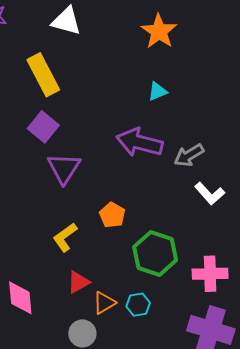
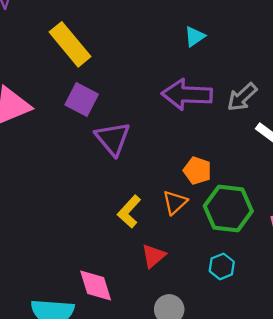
orange pentagon: (112, 215) -> (197, 171), moved
orange triangle: (104, 303) -> (175, 202), moved

